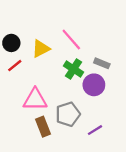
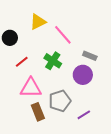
yellow triangle: (41, 49) -> (38, 22), moved
red line: (15, 66) -> (22, 62), moved
green cross: (74, 69) -> (53, 61), moved

